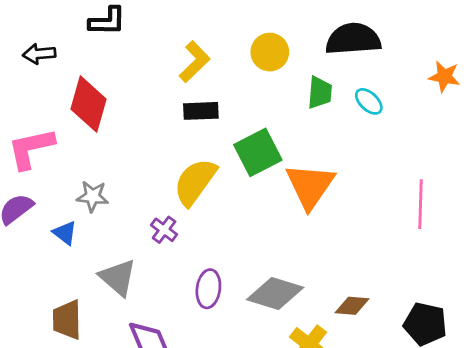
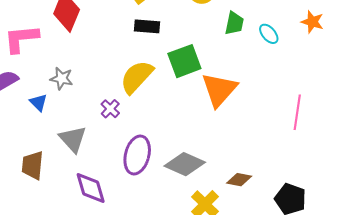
orange star: (444, 77) -> (312, 22), moved
purple ellipse: (208, 289) -> (137, 155), size x1.4

